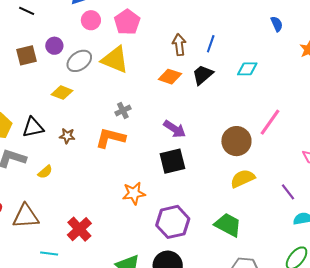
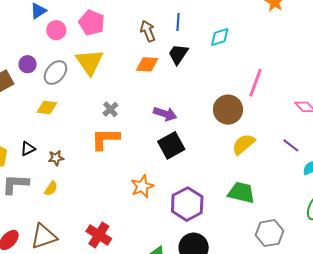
yellow triangle: (115, 60) -> (90, 62), turned 48
black triangle: (33, 127) -> (28, 149), size x0.7
brown star: (67, 136) -> (56, 158), moved

